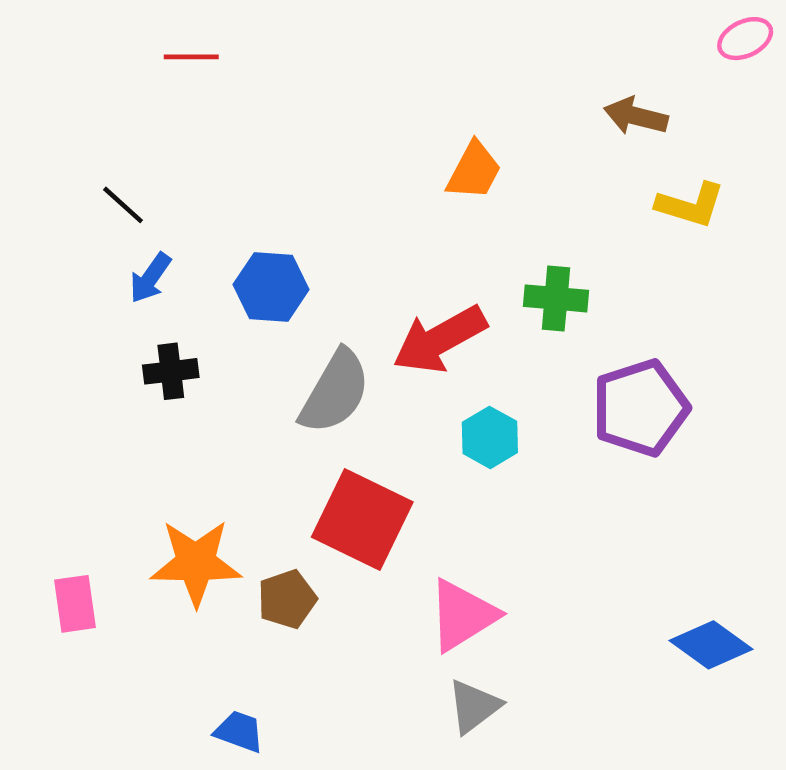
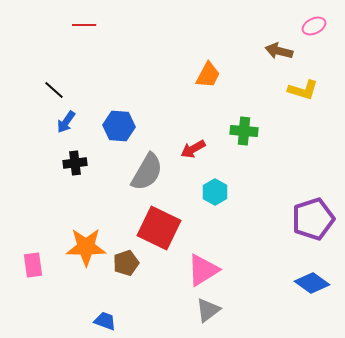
pink ellipse: (745, 39) -> (314, 26), moved
red arrow: (440, 339) -> (193, 149), size x0.6
purple pentagon: (640, 408) -> (313, 219), moved

